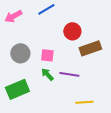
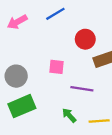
gray circle: (20, 53) -> (16, 76), moved
green arrow: (47, 74) -> (69, 115), moved

